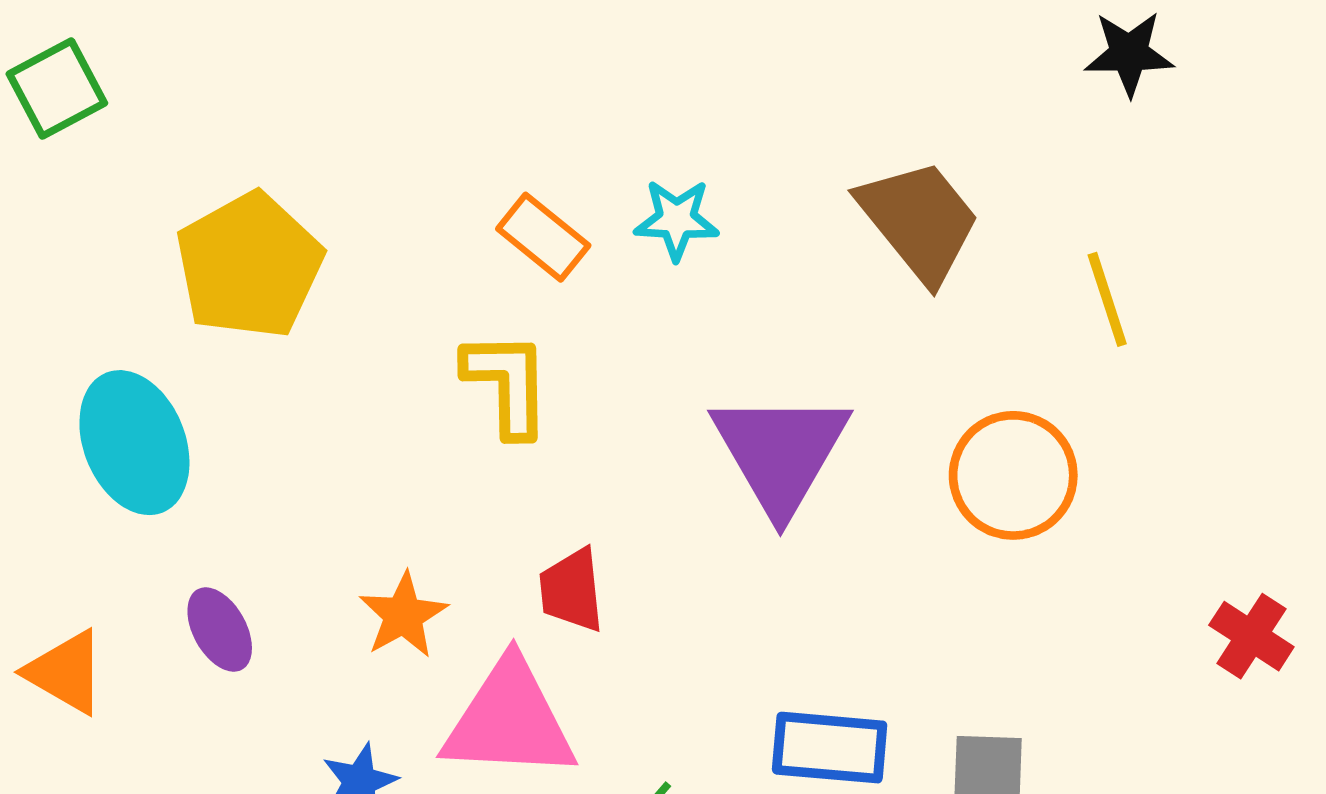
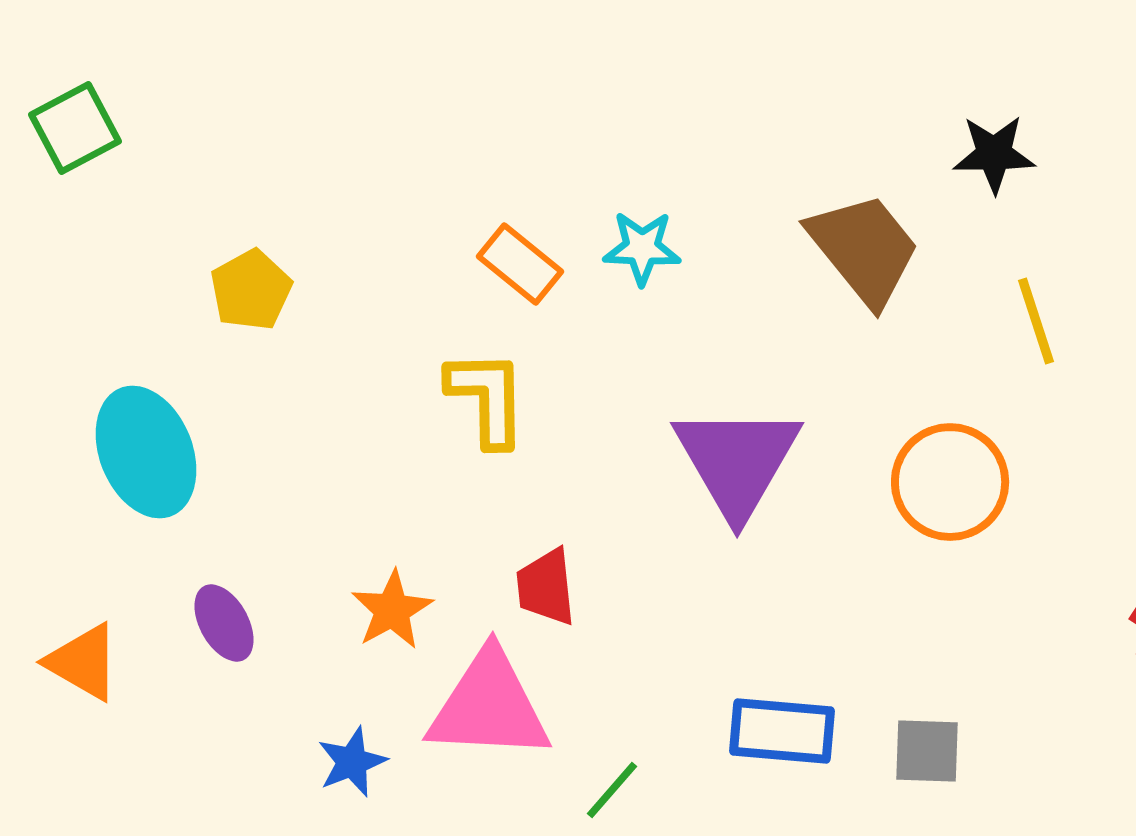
black star: (1129, 54) -> (994, 154), moved
yellow pentagon: (249, 266) -> (251, 290), size x0.6

